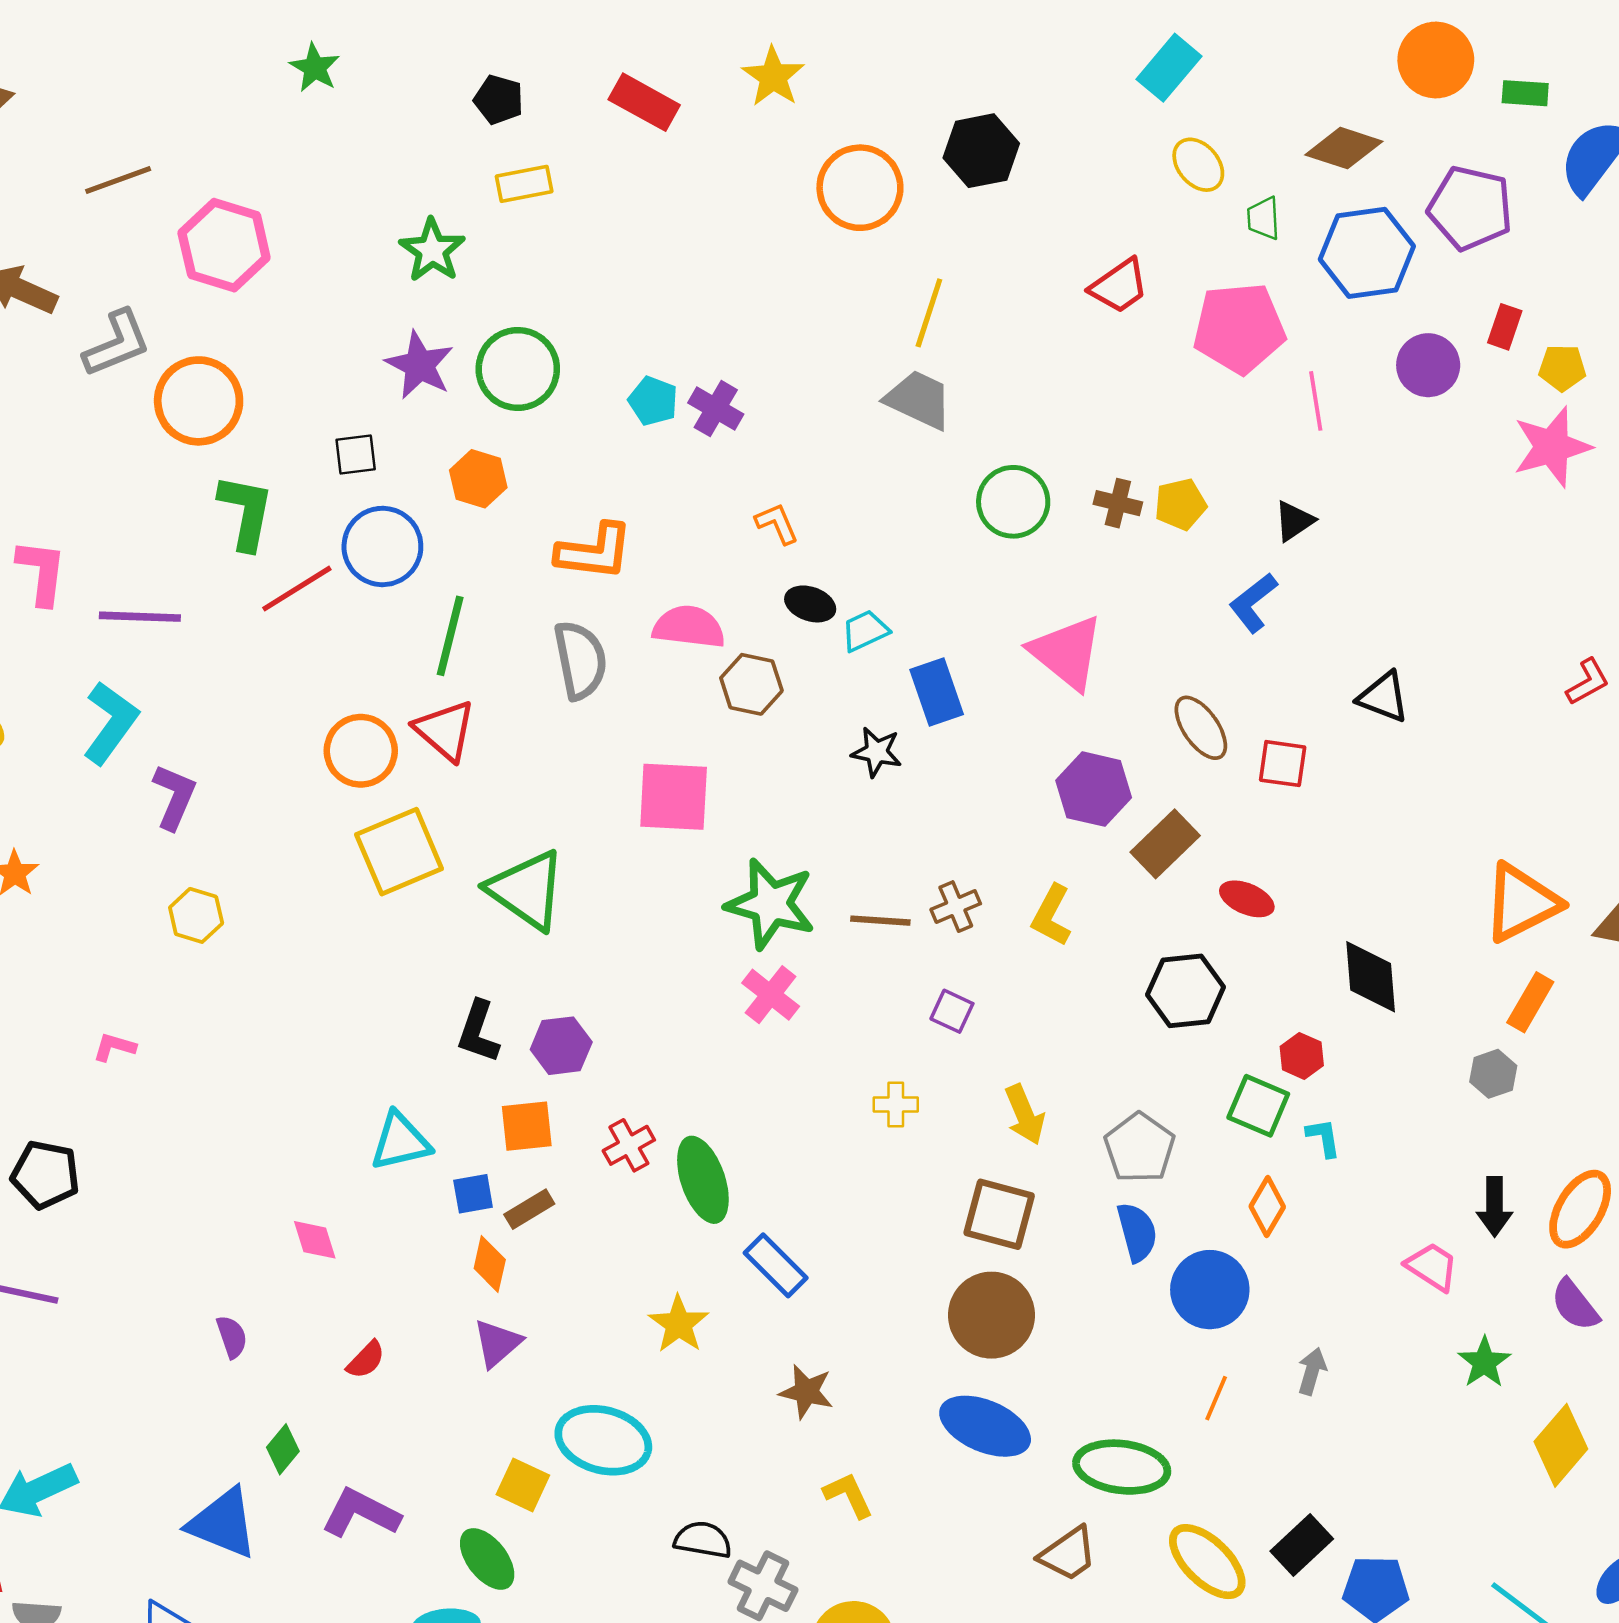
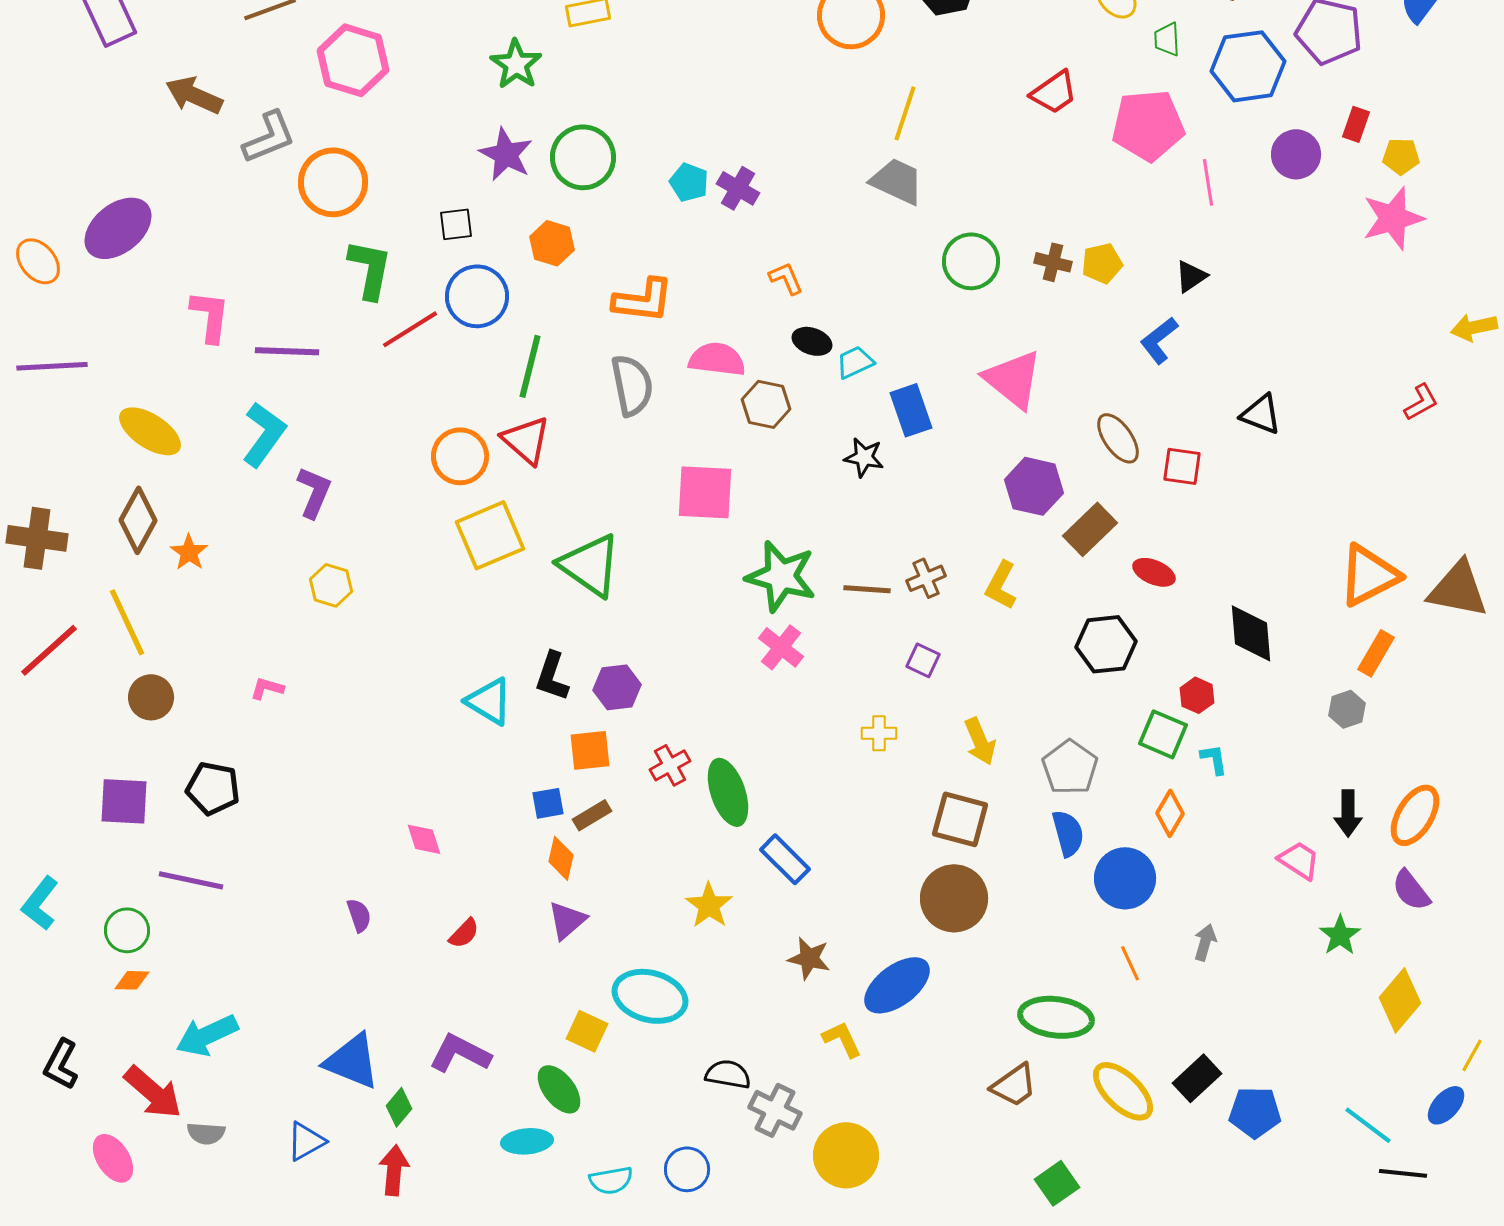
cyan triangle: (400, 1141) -> (489, 701), moved, turned 44
orange line: (1216, 1398) -> (1130, 963), turned -48
blue ellipse: (985, 1426) -> (897, 985), moved, turned -60
green diamond: (283, 1449) -> (399, 1107), moved

